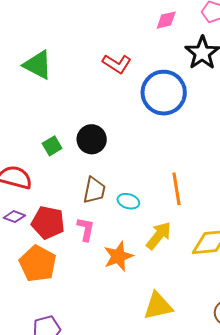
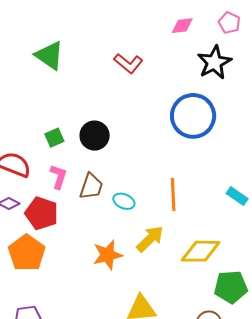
blue circle: (164, 93) -> (193, 116), moved
pink L-shape: (86, 229) -> (58, 177), moved

